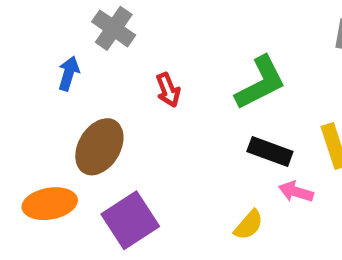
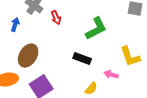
red arrow: (168, 90) -> (56, 18), moved
black rectangle: (270, 152) -> (82, 59), moved

